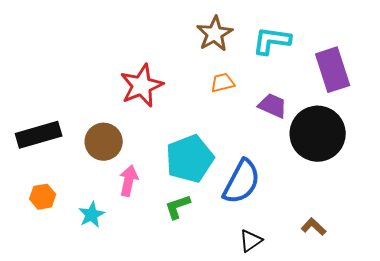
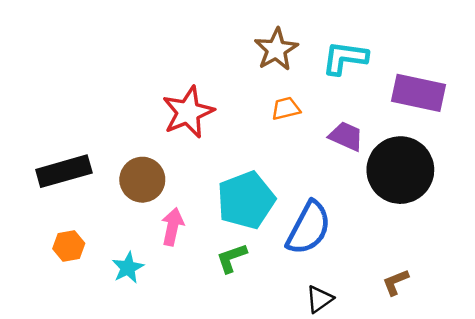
purple rectangle: (333, 70) -> (418, 93), turned -60
brown L-shape: (314, 227) -> (396, 282), turned -65

